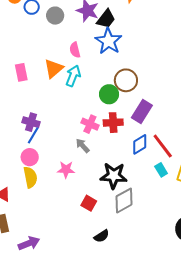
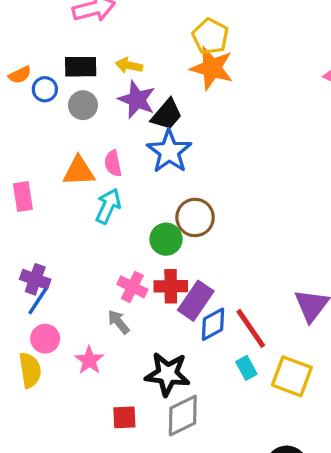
orange triangle: (54, 69) -> (79, 171), moved, turned 35
purple rectangle: (142, 111) -> (196, 301), moved
pink circle: (30, 157) -> (45, 339), moved
pink star: (66, 170) -> (89, 360), turned 30
red square: (89, 203) -> (124, 417), turned -35

